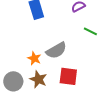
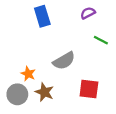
orange star: (34, 58) -> (28, 74), moved
red square: (68, 76) -> (89, 89), moved

